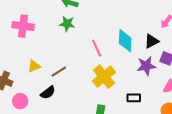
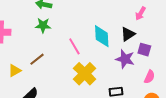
purple star: (146, 66) -> (125, 59), turned 30
brown line: (59, 72) -> (37, 59), moved

